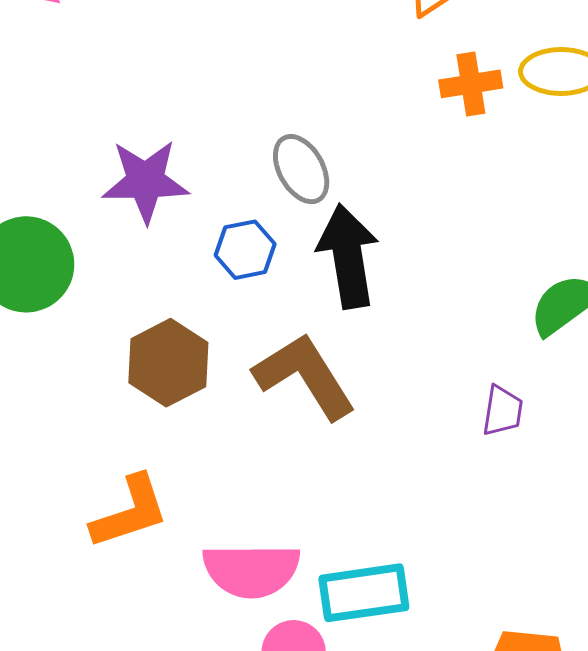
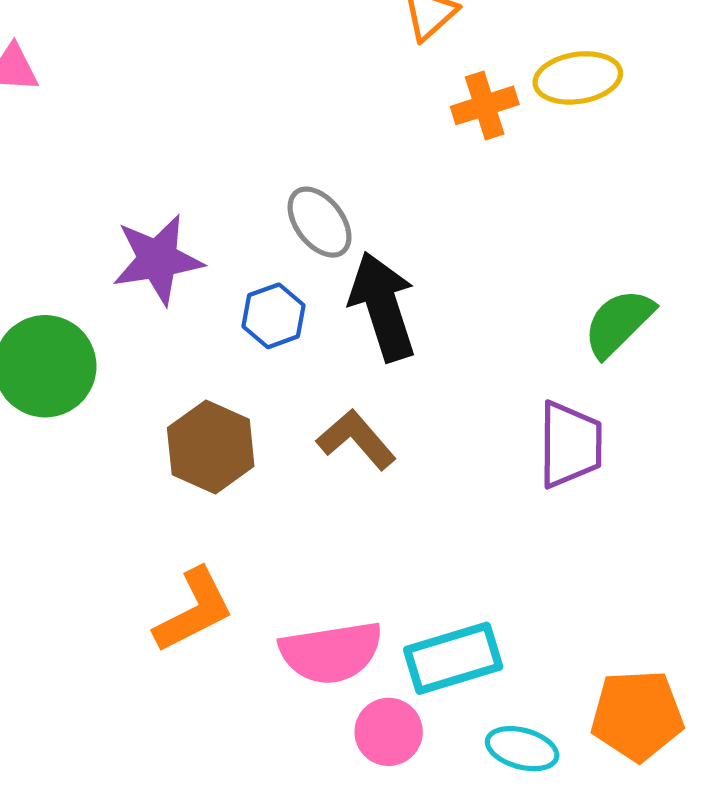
brown L-shape: (305, 376) -> (356, 439), size x0.7
purple trapezoid: (503, 411) -> (570, 444), size x1.6

